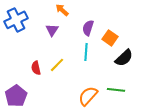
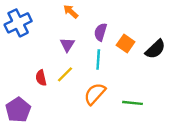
purple triangle: (52, 30) -> (67, 45), moved
black semicircle: (124, 58) -> (155, 49), moved
orange semicircle: (88, 96) -> (95, 94), moved

